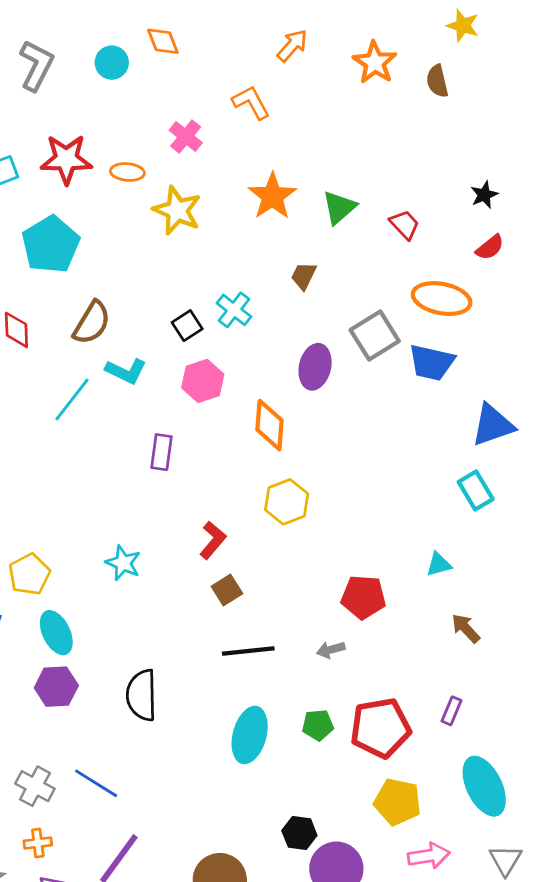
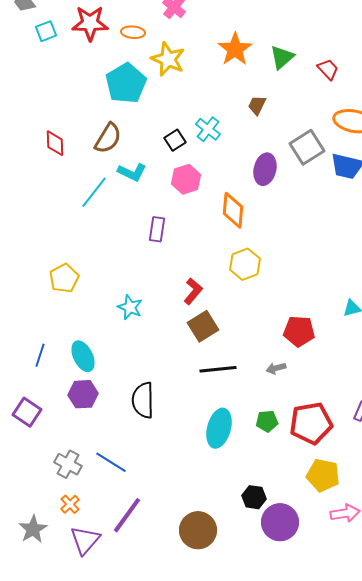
cyan pentagon: (51, 245) -> (126, 83), moved
yellow pentagon: (29, 574) -> (64, 278), moved
brown square: (227, 590) -> (203, 326), size x1.4
orange cross: (38, 843) -> (70, 504), turned -36

